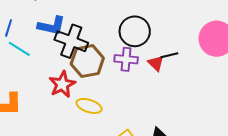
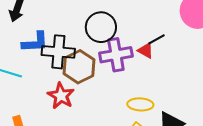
black circle: (135, 31) -> (101, 27), moved
purple cross: (126, 59) -> (116, 55), size x1.4
yellow ellipse: (89, 106) -> (140, 104), moved

